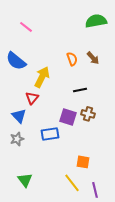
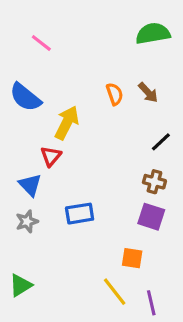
black line: (80, 90) -> (161, 142), moved, turned -32
brown cross: (88, 114) -> (154, 182), moved
purple square: (68, 117) -> (151, 217), moved
green triangle: (25, 180) -> (21, 285), moved, turned 35

